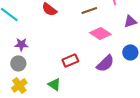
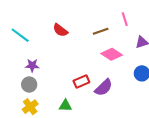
purple semicircle: (105, 63) -> (104, 88), moved
green triangle: (54, 84) -> (65, 106), turned -32

